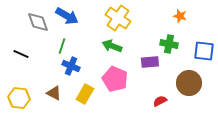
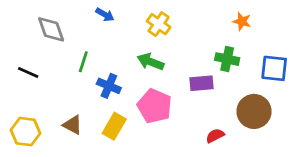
blue arrow: (67, 16) -> (105, 15), moved, size x0.6
yellow cross: (118, 18) -> (159, 24), size x0.7
blue cross: (71, 66) -> (109, 86), moved

